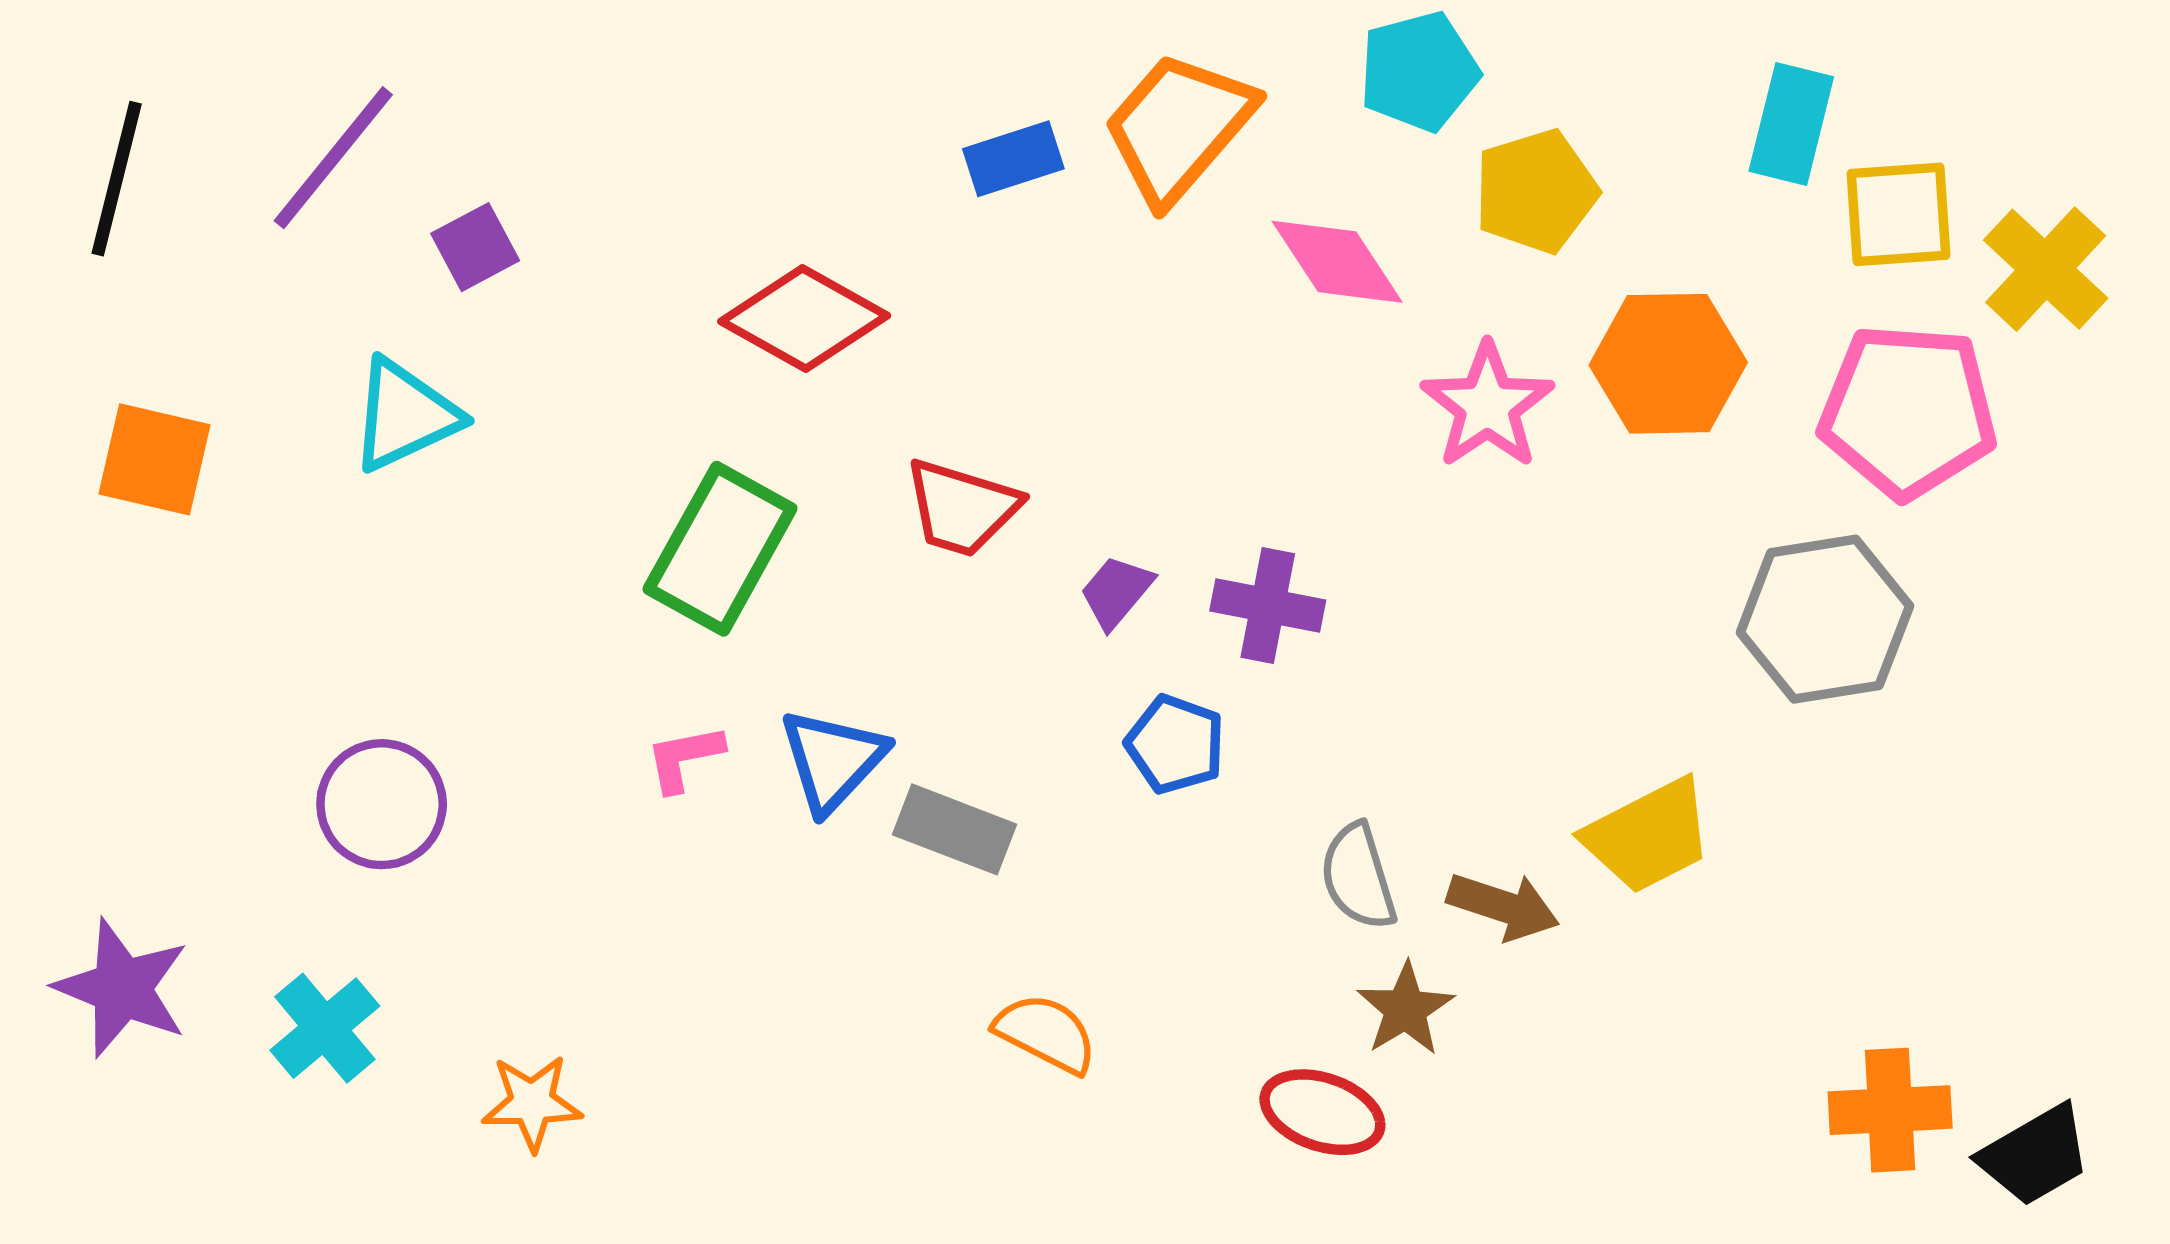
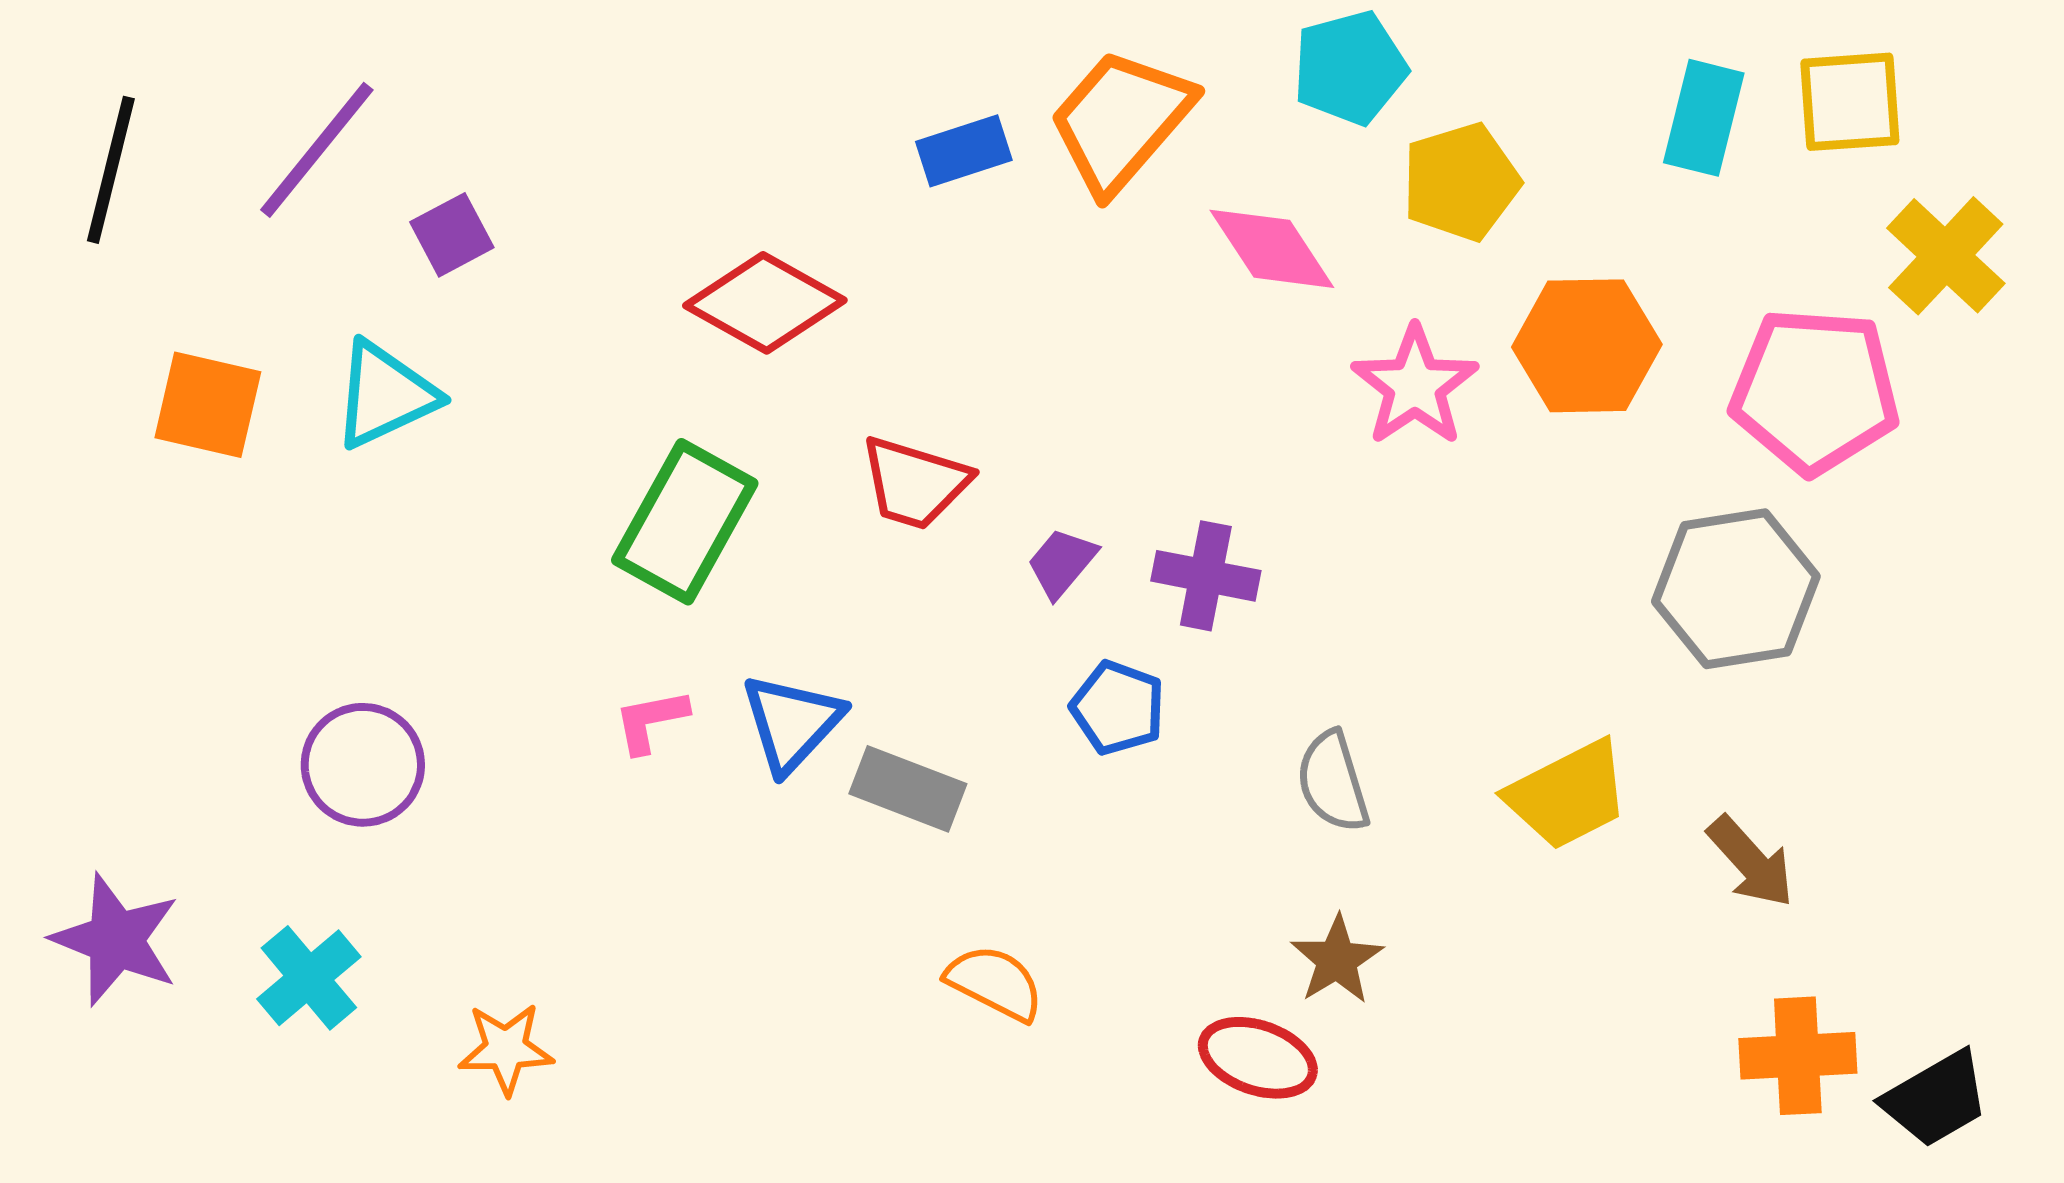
yellow square: (1898, 214) -> (1850, 102), moved
orange square: (155, 459) -> (208, 405), moved
gray semicircle: (1358, 877) -> (1333, 782), moved
brown arrow: (1503, 906) -> (1751, 862), moved, turned 30

